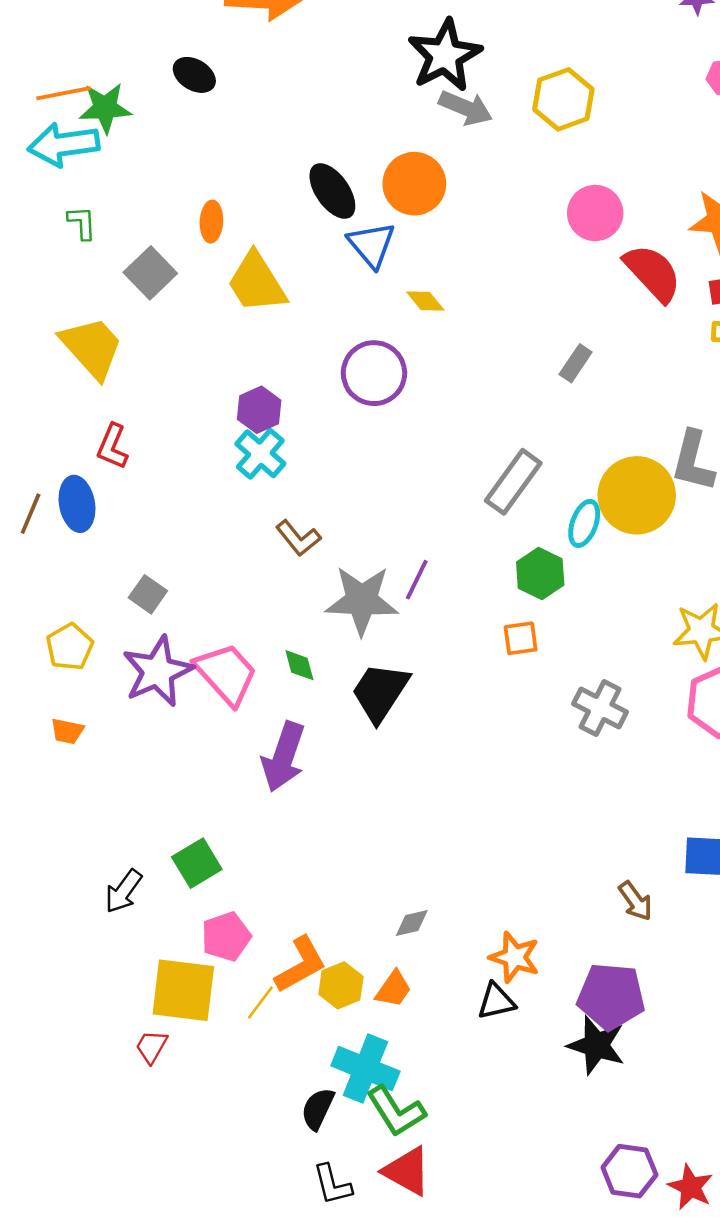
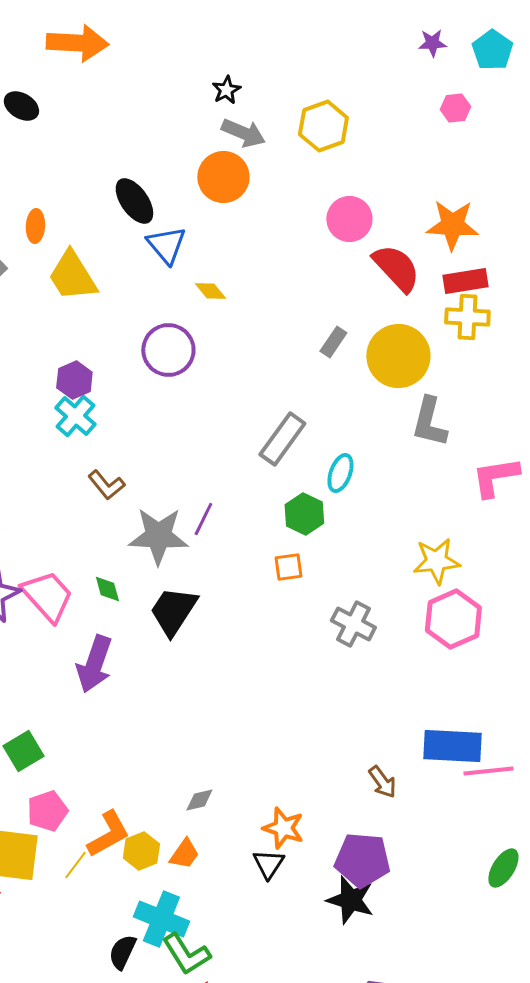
black star: (445, 55) -> (226, 90), size x0.5
orange circle: (414, 184) -> (223, 177), moved
yellow circle: (637, 495) -> (398, 356), moved
black triangle: (496, 1001) -> (268, 864), turned -44

